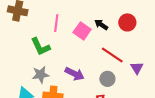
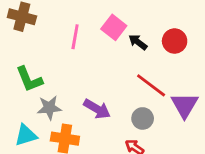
pink square: (82, 31) -> (114, 27), moved
green L-shape: (40, 47) -> (29, 79), moved
purple triangle: (137, 68) -> (185, 105), size x1.5

